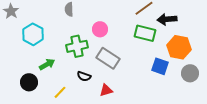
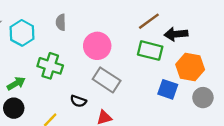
pink circle: (100, 29) -> (97, 46), size x1.5
cyan hexagon: (33, 34) -> (22, 33), moved
green cross: (77, 46) -> (50, 66), moved, turned 30
green arrow: (47, 64) -> (16, 83), moved

